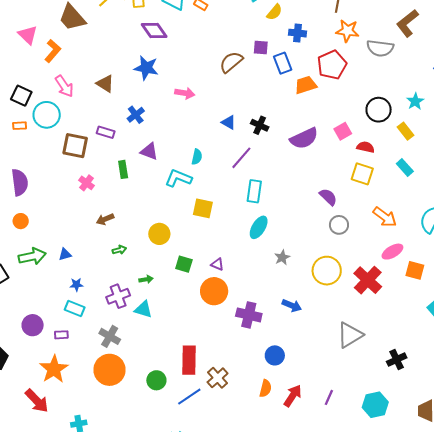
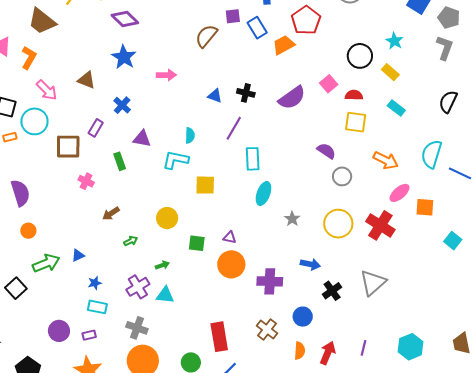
blue star: (146, 68) -> (124, 57), turned 30
purple rectangle: (106, 132) -> (96, 128), turned -66
black cross: (397, 360) -> (332, 291), moved
brown cross: (218, 378) -> (267, 329), moved

